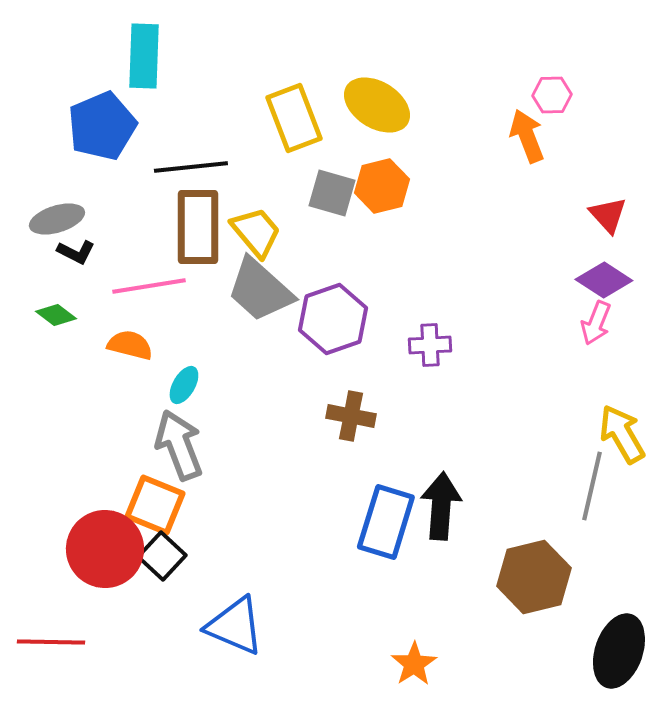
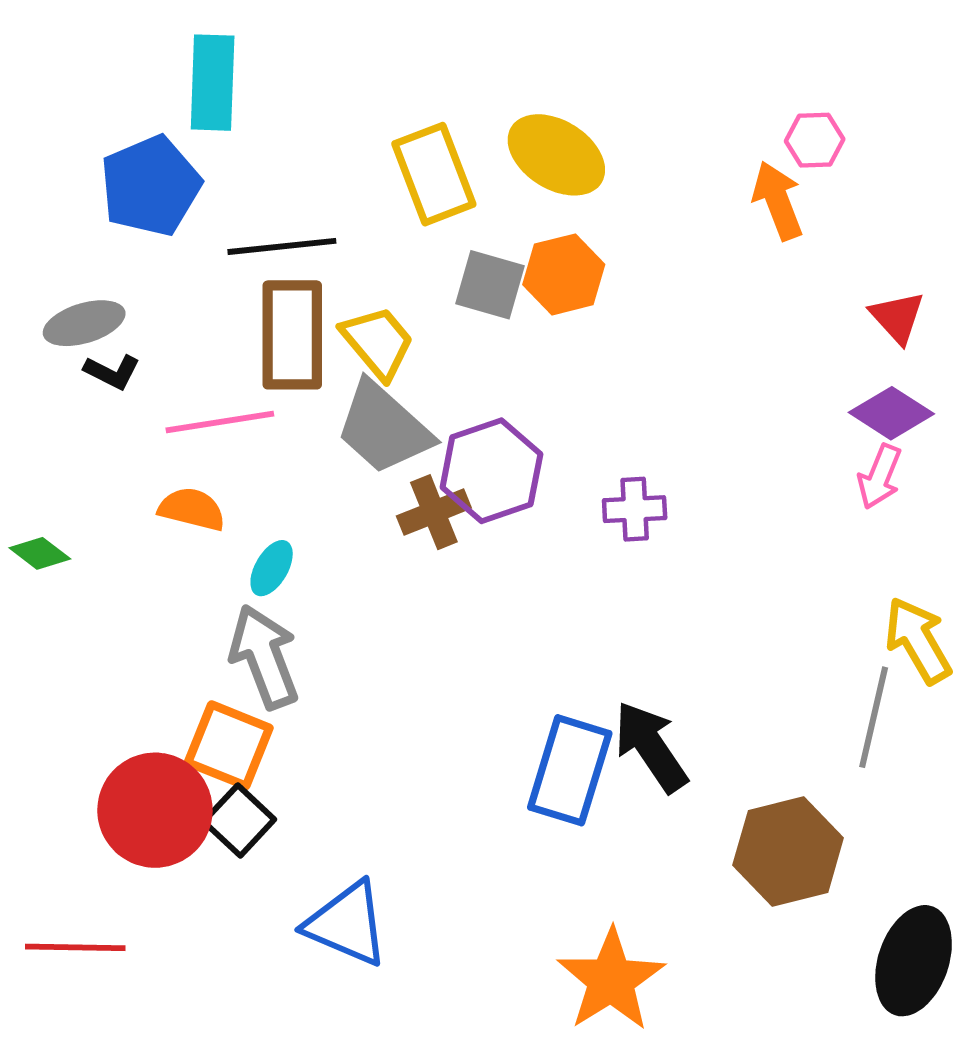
green diamond: (56, 315) -> (40, 553), moved
brown cross: (351, 416) -> (434, 512), moved, turned -33
black arrow: (441, 506) -> (651, 747), turned -38
orange star: (414, 664) -> (611, 980), size x1.6

